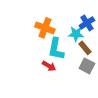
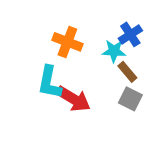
cyan L-shape: (56, 49) -> (49, 82), moved
red arrow: (49, 66) -> (73, 99), size x1.6

